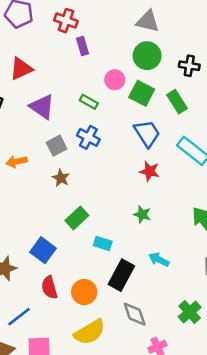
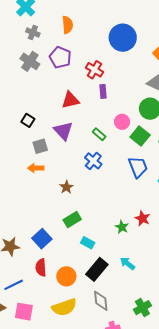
red triangle: (21, 69) -> (70, 100), moved
gray square: (57, 146) -> (40, 146), moved
red star: (150, 171) -> (142, 218), moved

